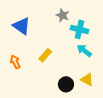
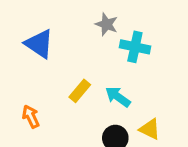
cyan arrow: (84, 51) -> (118, 97), moved
orange arrow: (15, 62) -> (31, 117), moved

